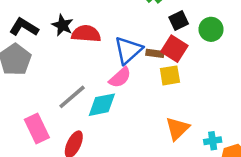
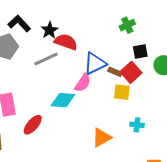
pink semicircle: (120, 77) -> (83, 83), turned -30
gray line: (72, 97) -> (46, 59), moved
orange triangle: (177, 129) -> (102, 138), moved
cyan cross: (213, 141) -> (137, 125), moved

